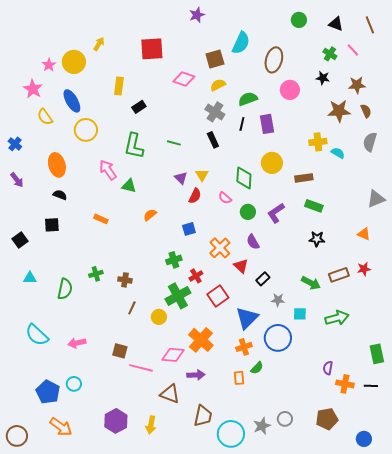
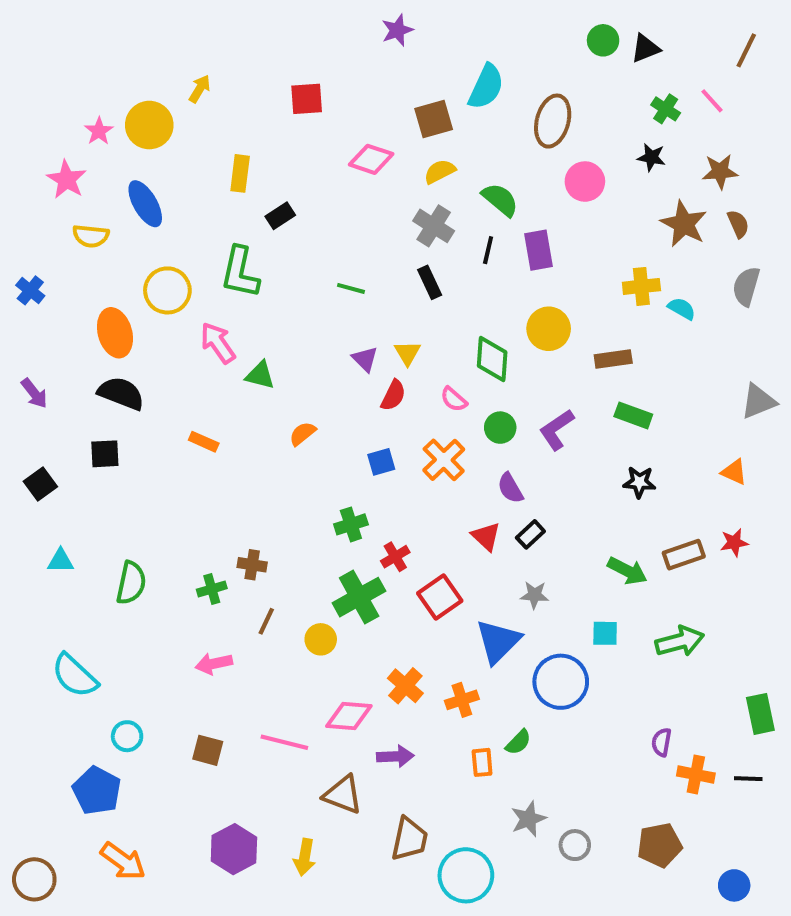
black triangle: (336, 24) -> (645, 48), moved, turned -42
brown line: (370, 25) -> (746, 50), turned 48
red square: (152, 49) -> (307, 99), size x0.7
green semicircle: (248, 99) -> (500, 200), turned 60
brown star: (339, 111) -> (684, 224), turned 30
yellow semicircle: (45, 117) -> (91, 236), turned -48
yellow circle: (86, 130) -> (167, 290), moved
green L-shape: (134, 146) -> (240, 272), moved
purple arrow: (17, 180) -> (34, 393), moved
black semicircle: (60, 195) -> (121, 393), size x1.6
orange cross: (220, 248) -> (444, 460), moved
green cross: (96, 274) -> (212, 589), moved
black rectangle: (263, 279) -> (530, 534), moved
gray star: (278, 300) -> (534, 595), moved
orange cross: (201, 340) -> (405, 686), size x0.7
pink arrow: (77, 343) -> (214, 664), moved
orange cross: (244, 347) -> (462, 700), moved
brown square: (120, 351) -> (208, 750), moved
cyan circle: (74, 384) -> (127, 736), moved
gray star: (262, 426) -> (528, 819), moved

